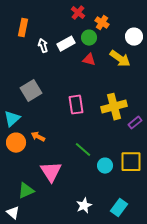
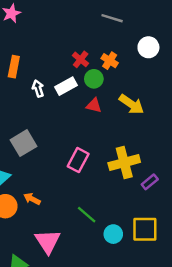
red cross: (78, 13) -> (81, 59), moved
white circle: (134, 37) -> (148, 47), moved
pink rectangle: (76, 105) -> (78, 160), turned 36

